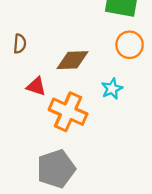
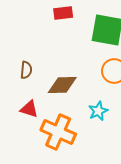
brown semicircle: (20, 44) -> (26, 70), moved

